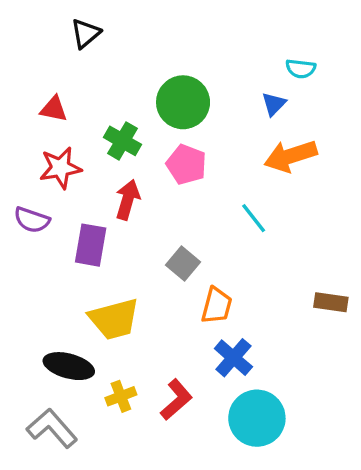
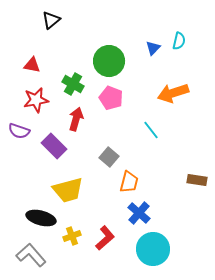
cyan semicircle: (301, 69) -> (179, 41), turned -84
blue triangle: (274, 104) -> (153, 48), moved
purple rectangle: (91, 245) -> (54, 146), turned -55

